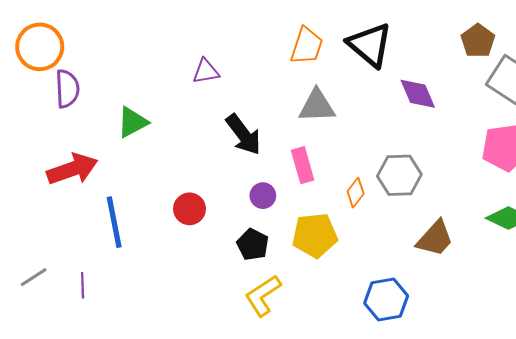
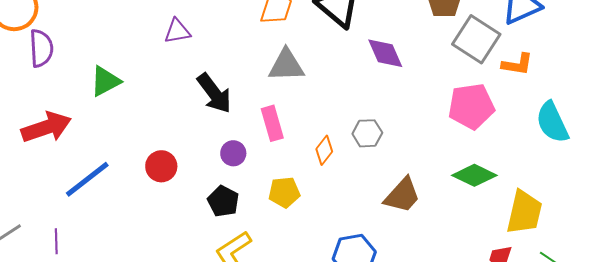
gray hexagon: (399, 175) -> (367, 133), size x0.7
blue line: (114, 222) -> (87, 179), turned 63
yellow pentagon: (315, 235) -> (284, 192), size x0.7

